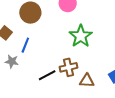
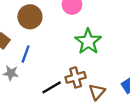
brown triangle: (87, 81) -> (97, 92), turned -49

